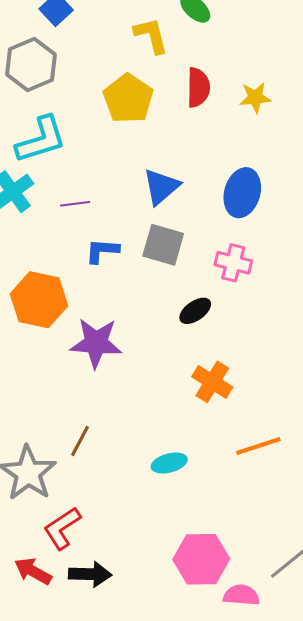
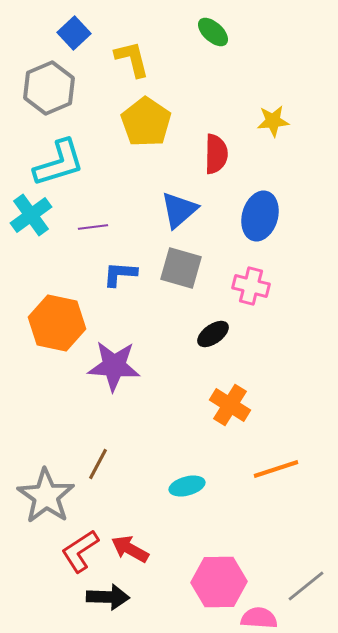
yellow L-shape: (151, 35) -> (132, 59), moved
red semicircle: (198, 88) -> (216, 154), moved
red arrow: (33, 571) -> (130, 549), moved

